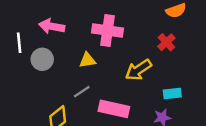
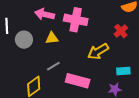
pink arrow: (52, 26) -> (45, 14), moved
yellow triangle: (87, 60) -> (52, 38), moved

